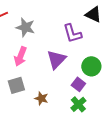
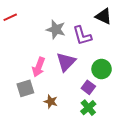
gray star: (25, 27) -> (56, 29), moved
pink arrow: (20, 56) -> (39, 67), moved

